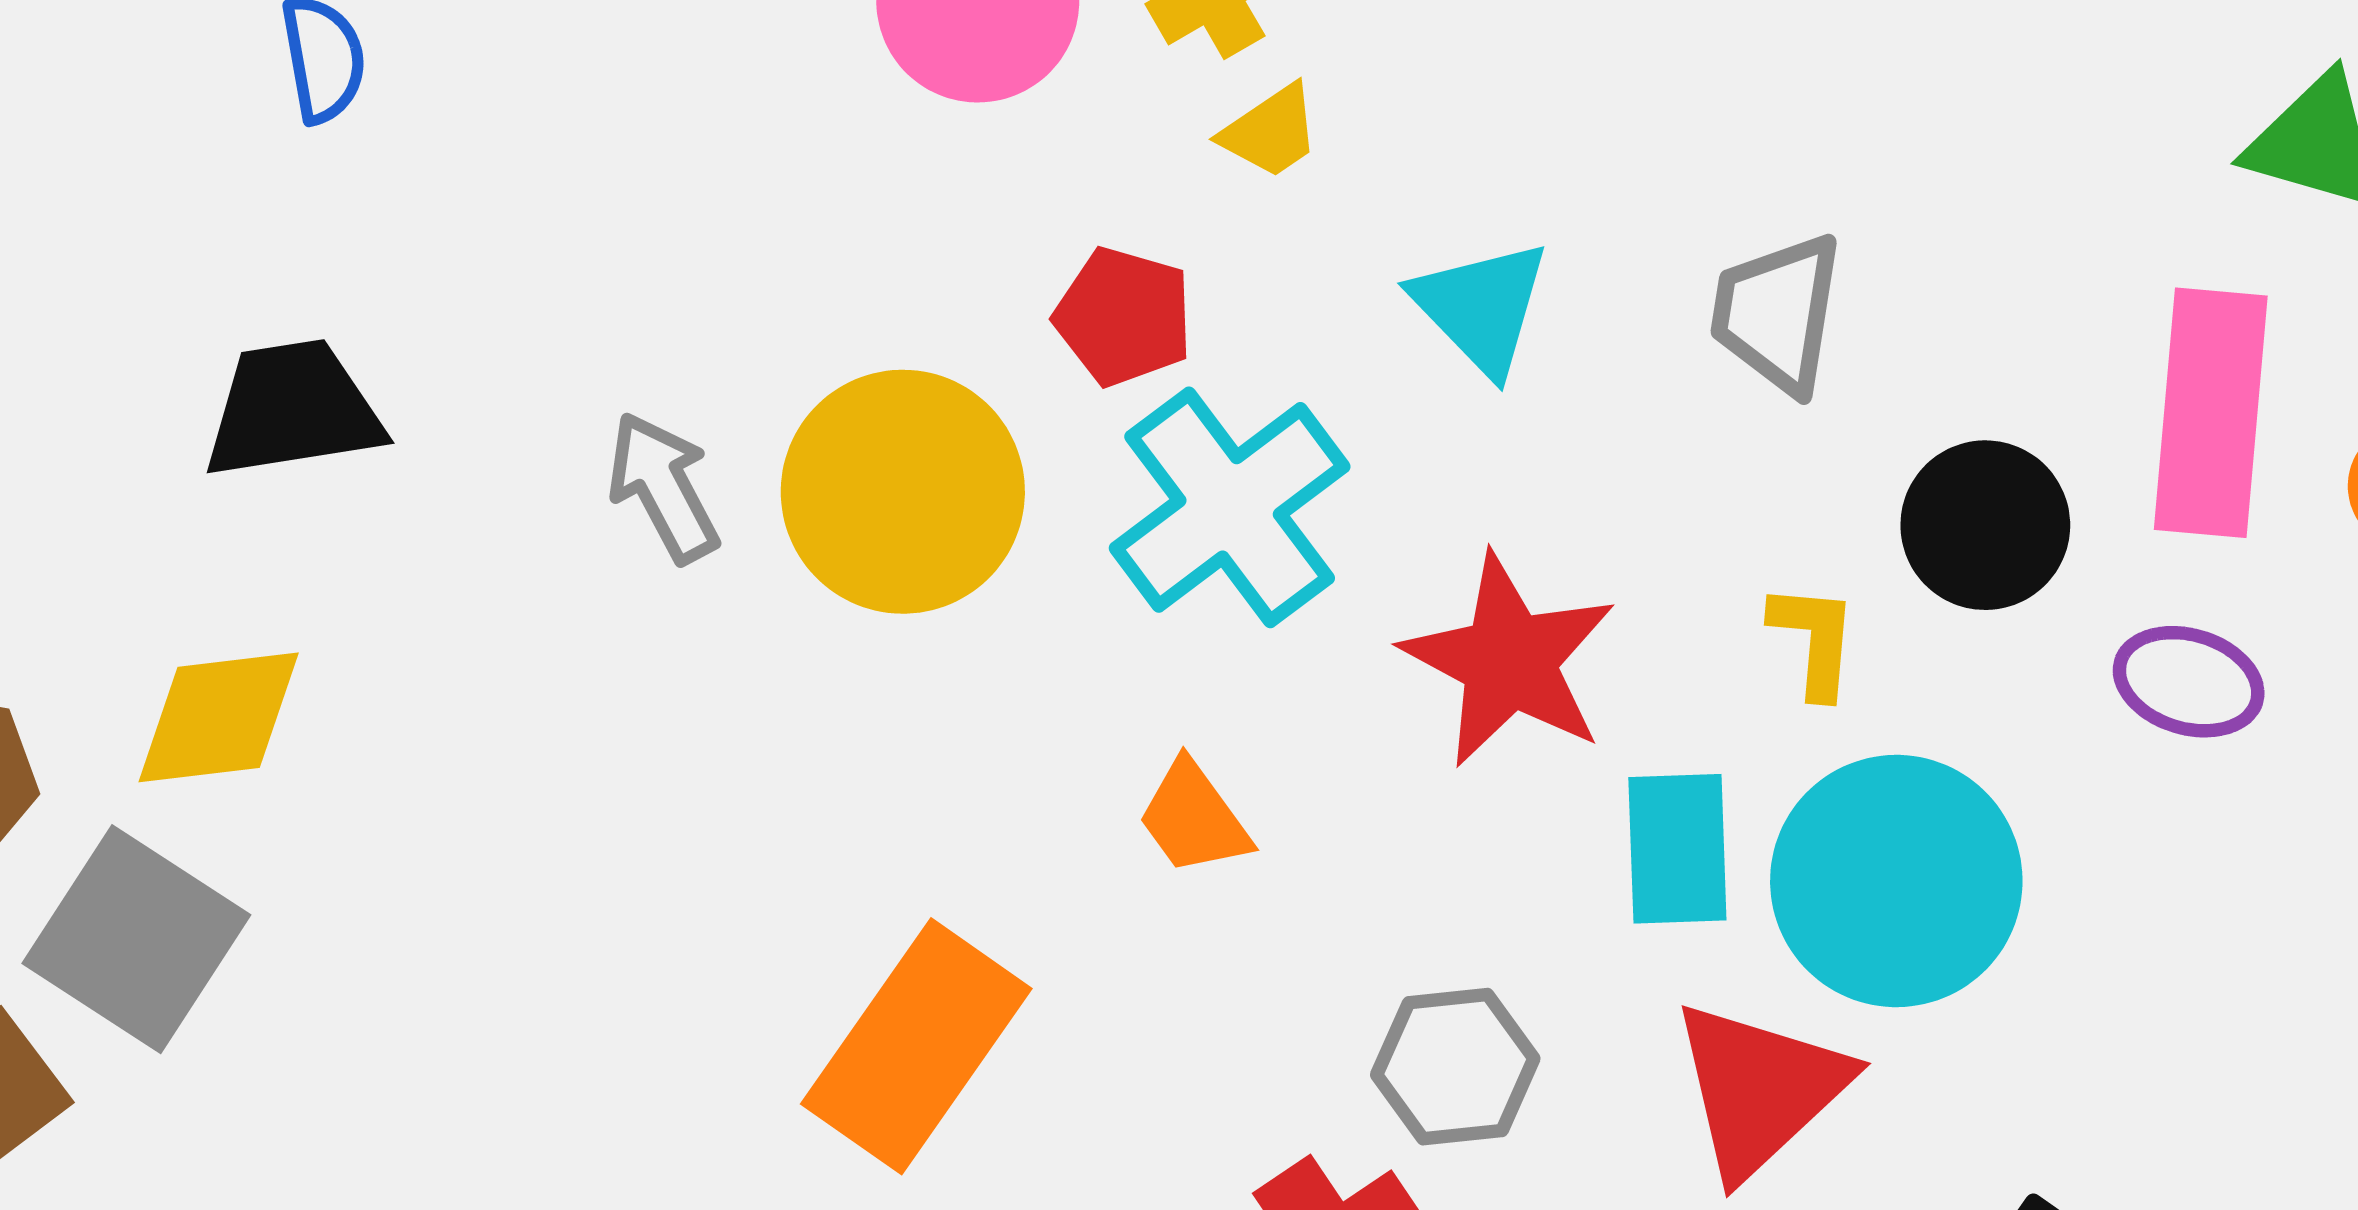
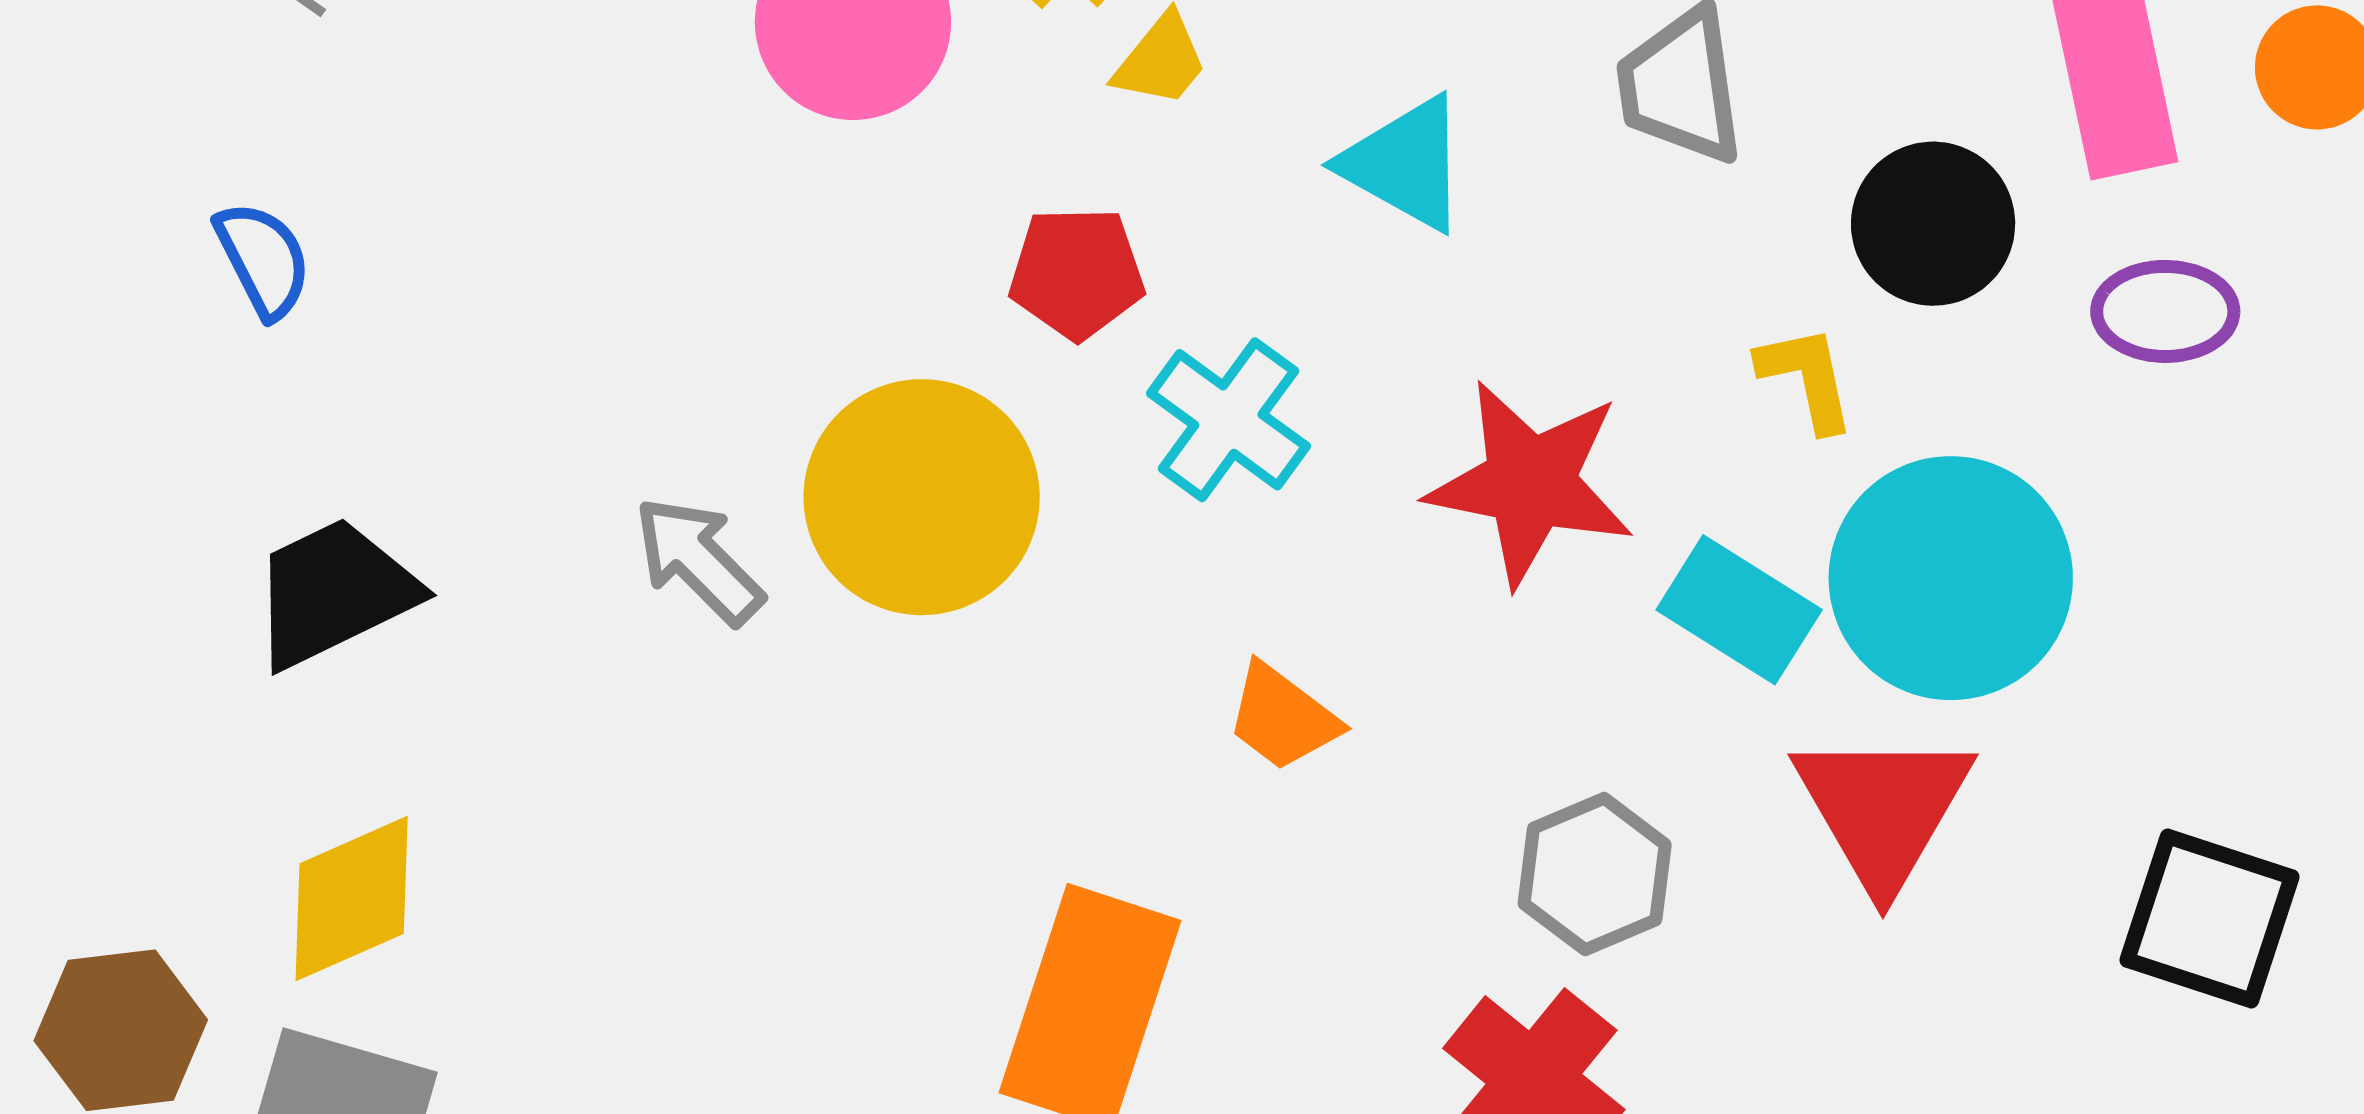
cyan cross: (1230, 507) -> (1228, 420), size x0.7
cyan rectangle: (1677, 849) -> (1739, 610), turned -39

